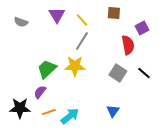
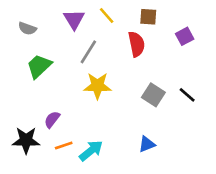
yellow line: (82, 20) -> (107, 16), moved
gray line: (82, 41) -> (88, 52), moved
red semicircle: (128, 45) -> (136, 44), moved
green trapezoid: (47, 69) -> (39, 66), moved
blue triangle: (113, 111) -> (147, 144), turned 32

